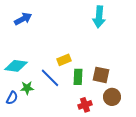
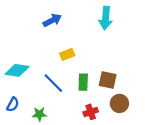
blue arrow: (23, 19) -> (52, 20), moved
yellow rectangle: (64, 60) -> (67, 54), moved
green star: (27, 88) -> (39, 114), moved

